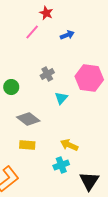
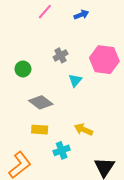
cyan cross: (61, 165) -> (62, 150), moved

